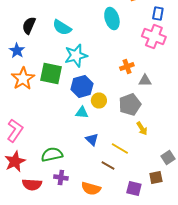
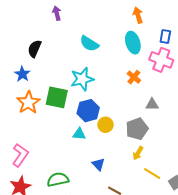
cyan ellipse: (112, 18) -> (133, 43), moved
cyan semicircle: (62, 28) -> (89, 44), moved
orange cross: (127, 66) -> (134, 77), moved, turned -32
cyan triangle: (82, 112) -> (79, 134), moved
yellow arrow: (142, 128) -> (138, 153), moved, turned 64
yellow line: (120, 148) -> (152, 173), moved

